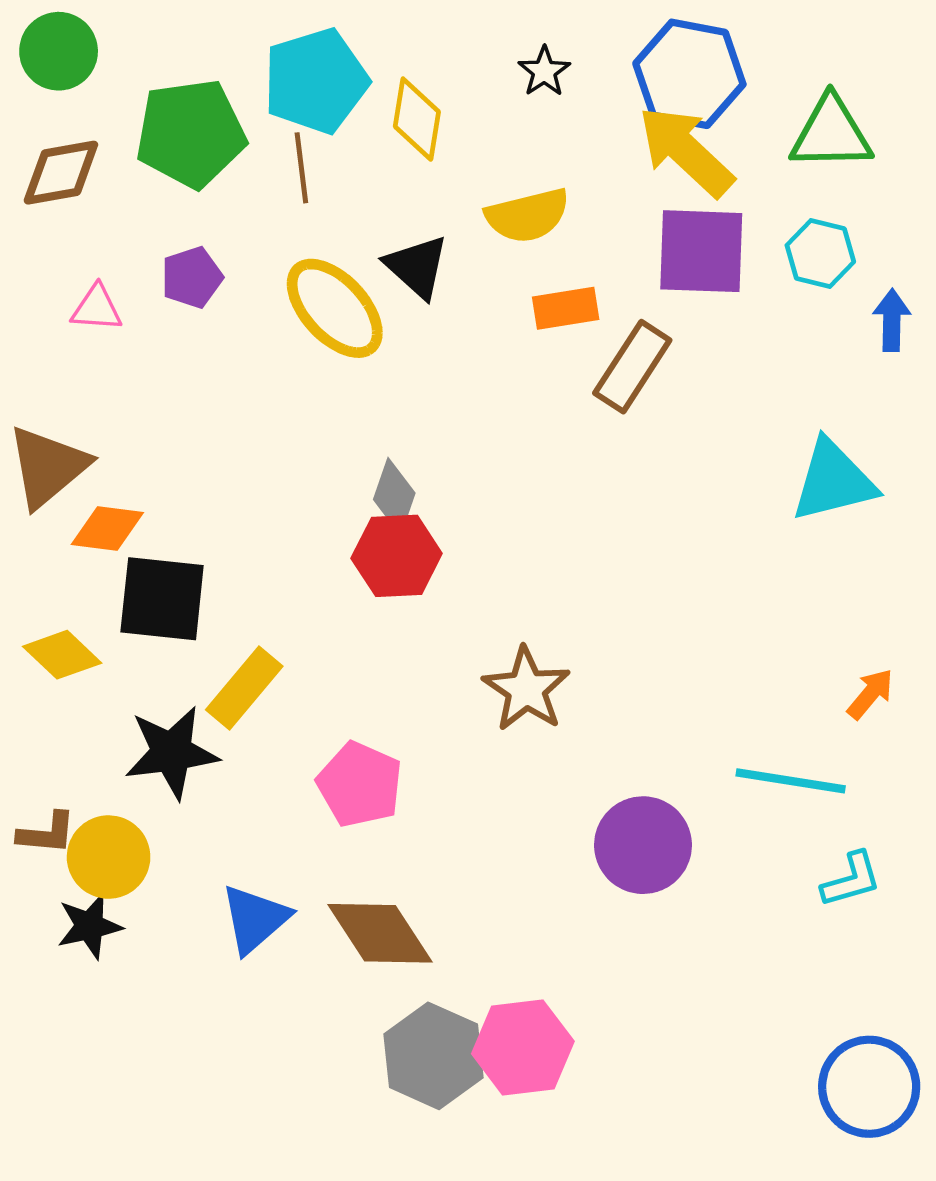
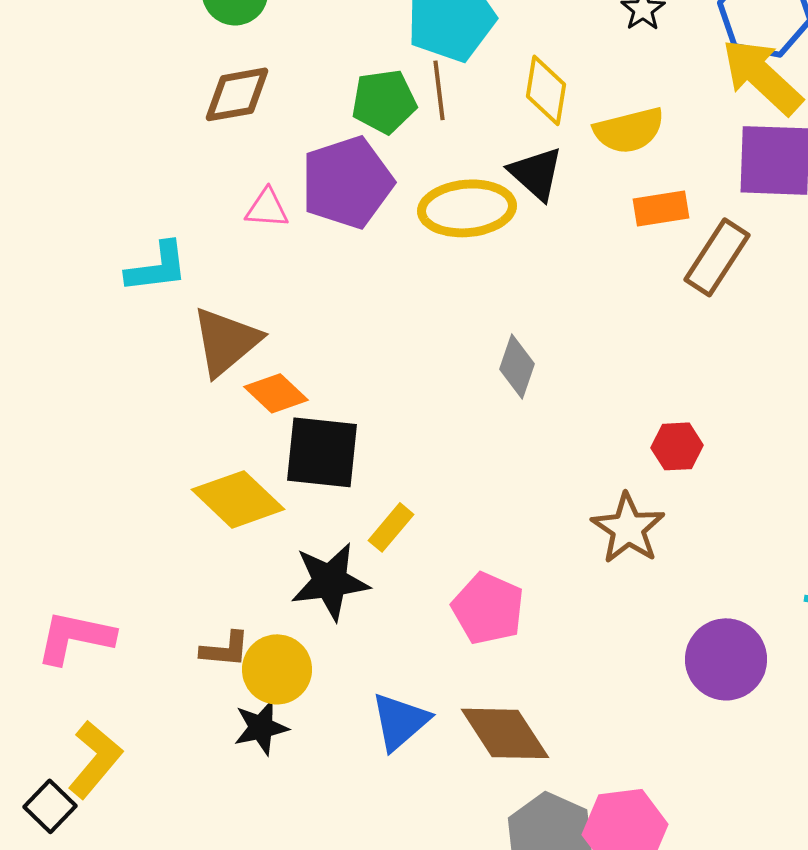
yellow diamond: (417, 119) -> (546, 90), moved
green pentagon: (191, 133) -> (384, 101), moved, size x0.7
purple pentagon: (192, 277) -> (347, 182), size x1.8
yellow ellipse: (335, 308) -> (467, 208), turned -52
orange diamond: (107, 528) -> (276, 393), turned 36
red hexagon: (397, 556) -> (677, 446), moved, size x0.7
yellow diamond: (62, 655) -> (238, 499), size x1.4
yellow rectangle: (244, 688) -> (391, 527), size x0.7

